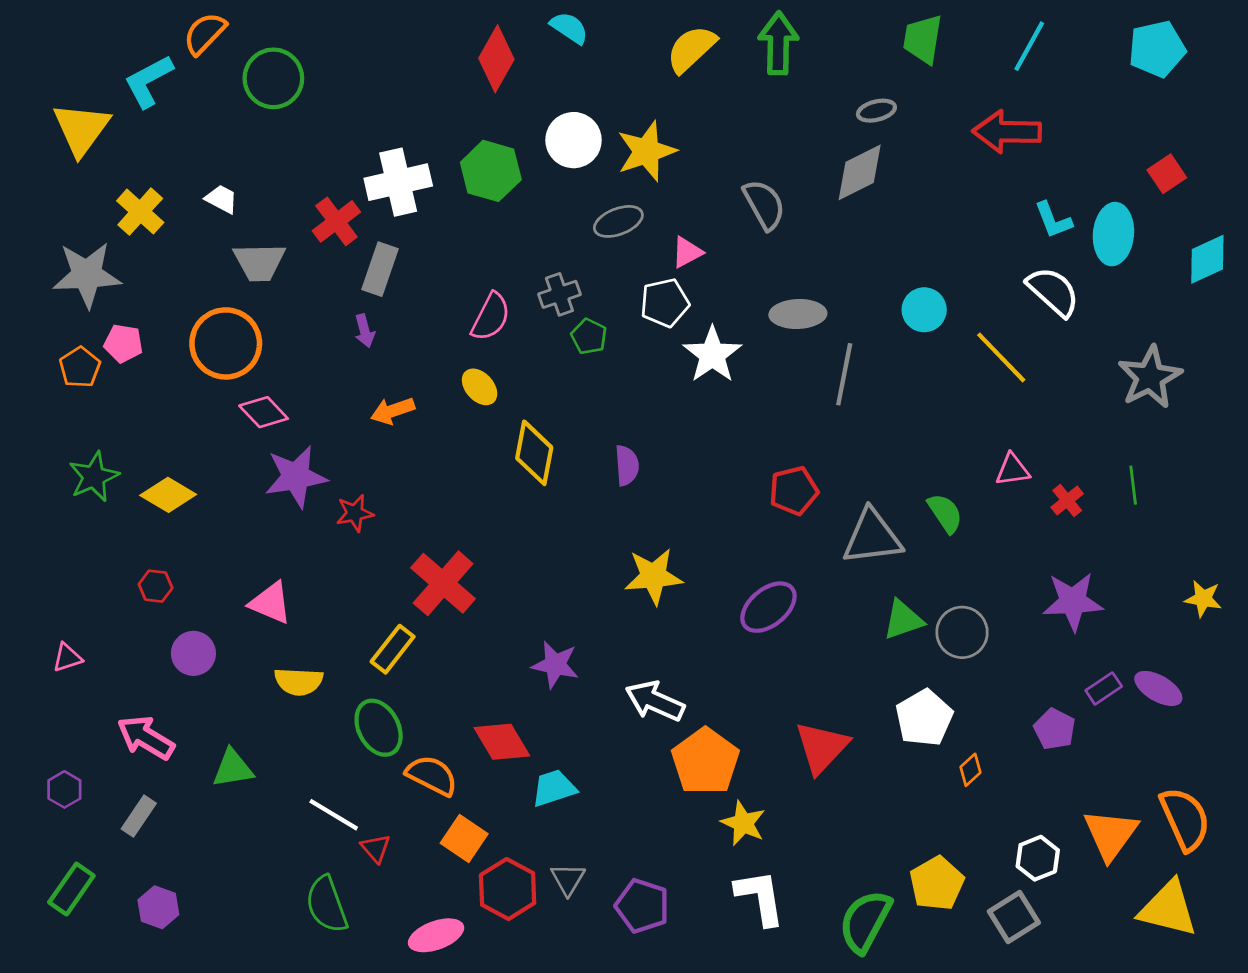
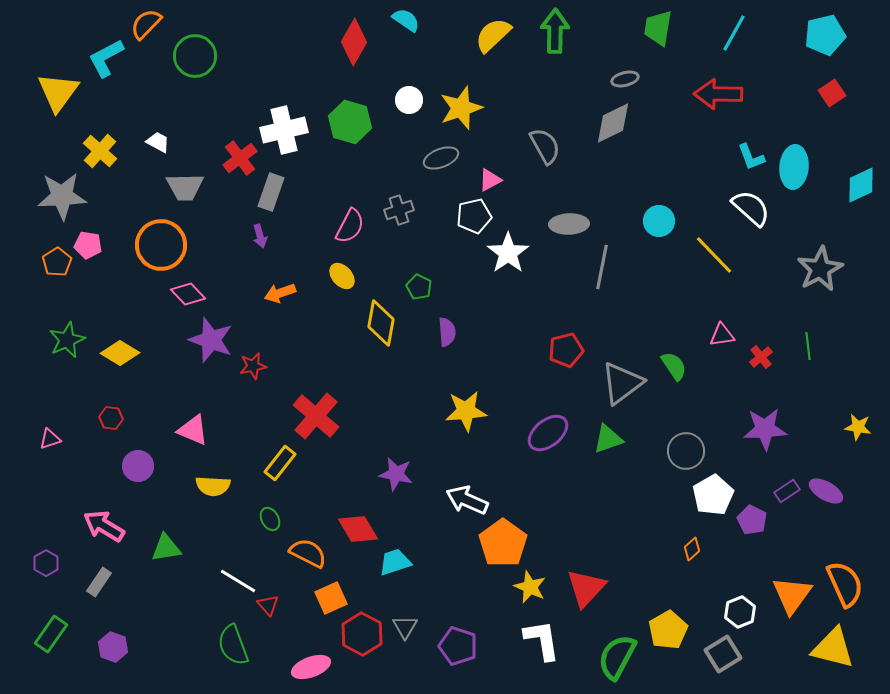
white circle: (574, 140) -> (409, 100), size x0.7
red square: (1167, 174) -> (832, 93), moved
green pentagon: (589, 336) -> (419, 287), moved
purple star: (296, 477) -> (211, 340), turned 30
gray triangle: (872, 537) -> (622, 383), turned -30
green triangle: (903, 620) -> (608, 439), moved
pink triangle: (67, 658) -> (50, 439), moved
white pentagon: (924, 718) -> (713, 495), moved
green ellipse: (379, 728) -> (270, 519), size x0.6
red triangle: (822, 747) -> (586, 588), moved
orange square: (464, 839) -> (331, 598), turned 32

